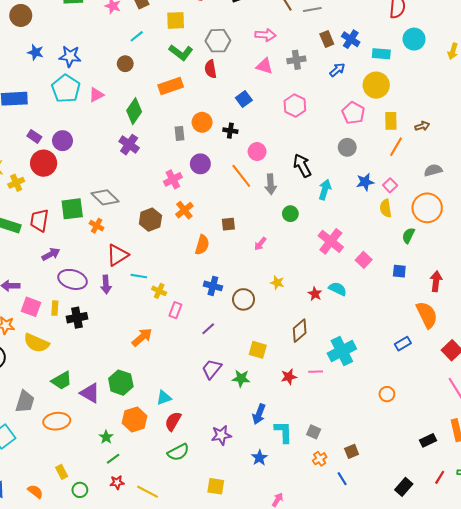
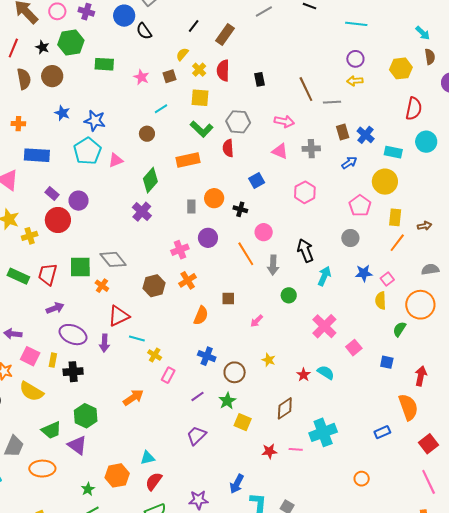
green star: (241, 378) -> (227, 401), moved, turned 30
green hexagon: (121, 383) -> (86, 416), moved

